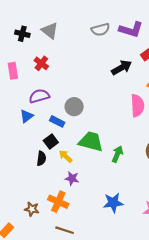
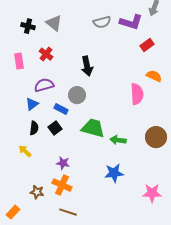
black arrow: (122, 68) -> (87, 66), moved, turned 108
green arrow: (117, 154) -> (118, 140), turned -105
yellow arrow: (66, 156) -> (25, 151), moved
black semicircle: (41, 158) -> (34, 128), moved
purple star: (72, 178) -> (63, 163), moved
blue star: (113, 203) -> (114, 173), moved

